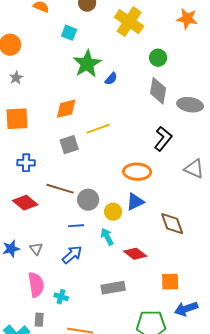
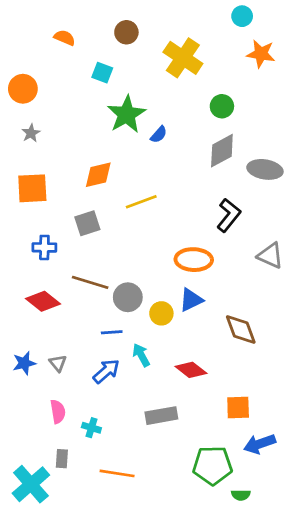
gray diamond: (158, 91) -> (222, 151), turned 52
gray square: (69, 145) -> (87, 223), moved
cyan arrow: (107, 237) -> (141, 355), moved
pink semicircle: (36, 285) -> (58, 412), size x0.7

